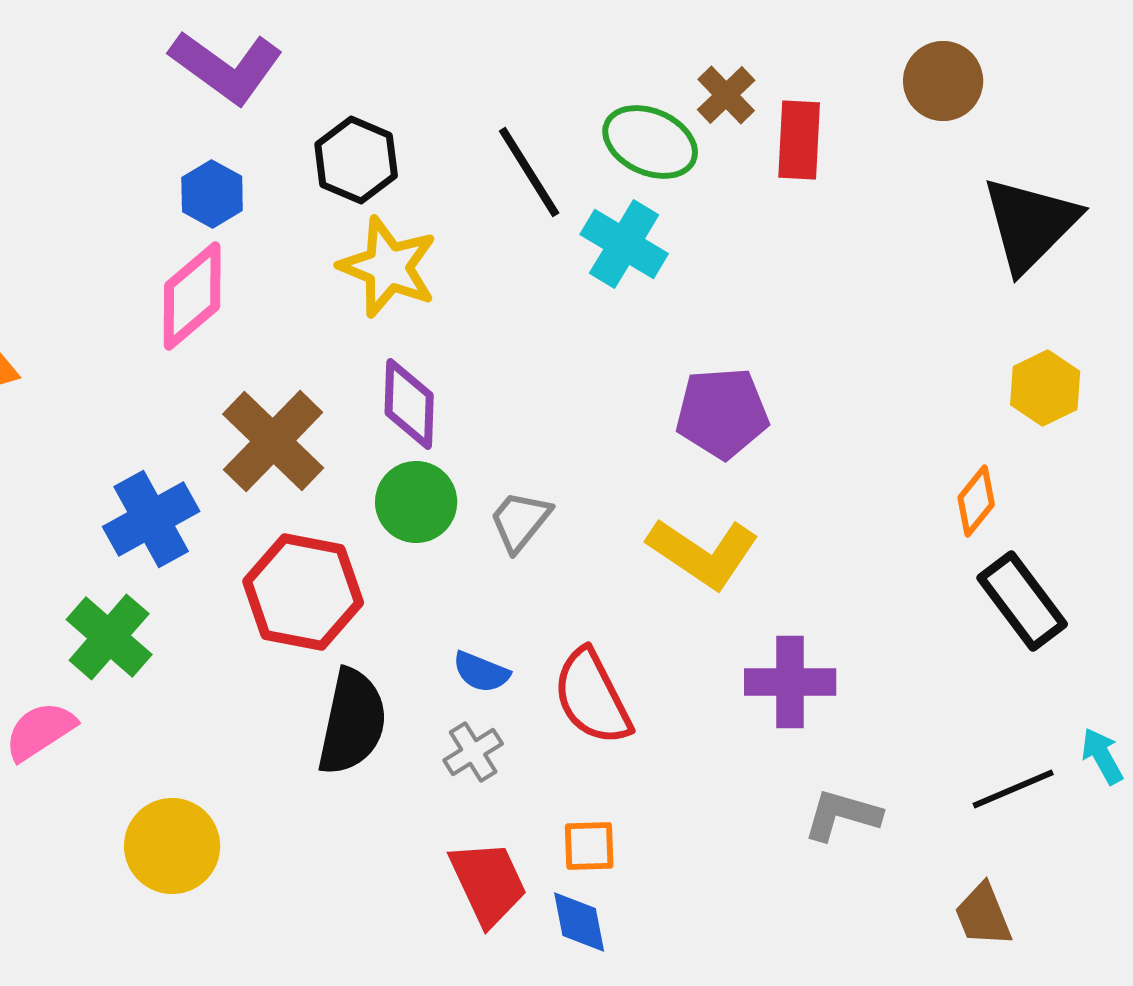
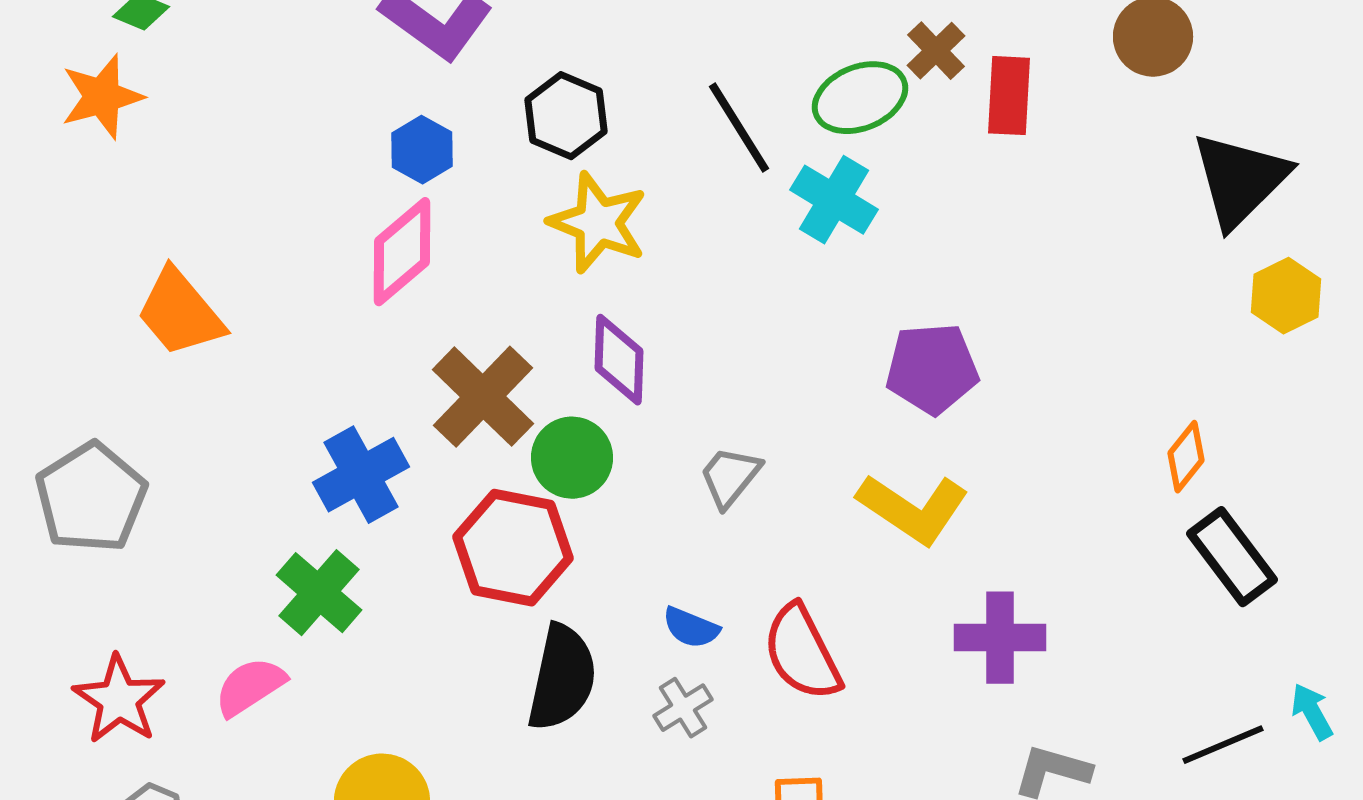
green ellipse: (650, 142) -> (860, 98), turned -46
yellow hexagon: (1045, 388) -> (1286, 296), moved
green circle: (416, 502) -> (572, 458), moved

